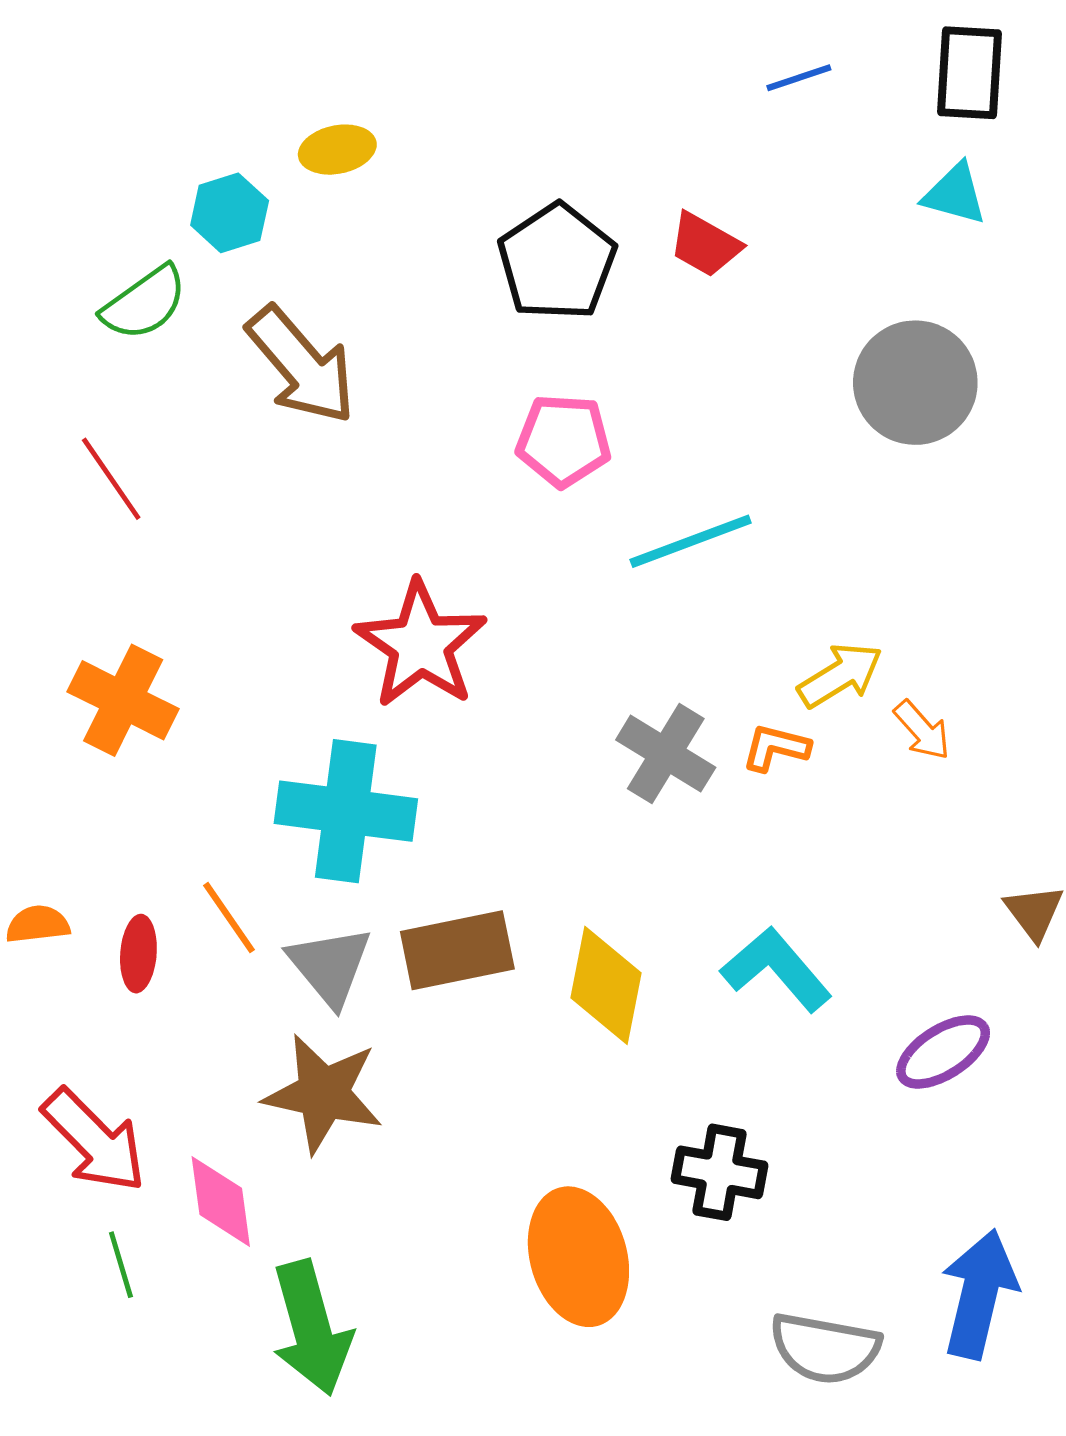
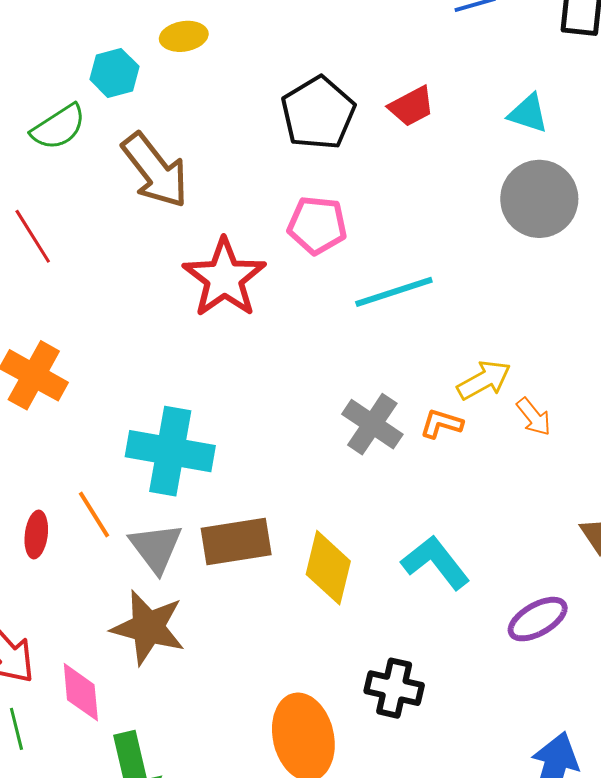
cyan triangle: (955, 194) -> (528, 113), moved
red trapezoid: (705, 245) -> (411, 106), turned -60
red star: (421, 645) -> (224, 278), moved

